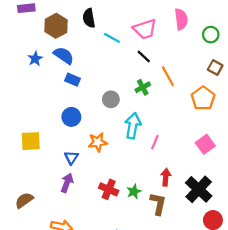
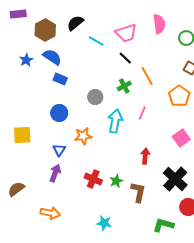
black semicircle: (89, 18) -> (75, 23), turned 60
pink line: (155, 142) -> (142, 113), moved
red arrow: (166, 177) -> (145, 156), moved

